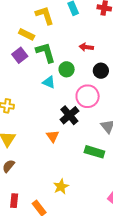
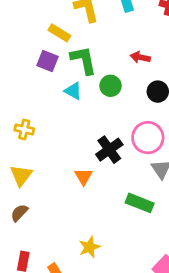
purple square: (20, 55) -> (47, 61), turned -35
cyan triangle: (49, 82) -> (73, 91), moved
pink circle: (88, 96) -> (148, 138), moved

